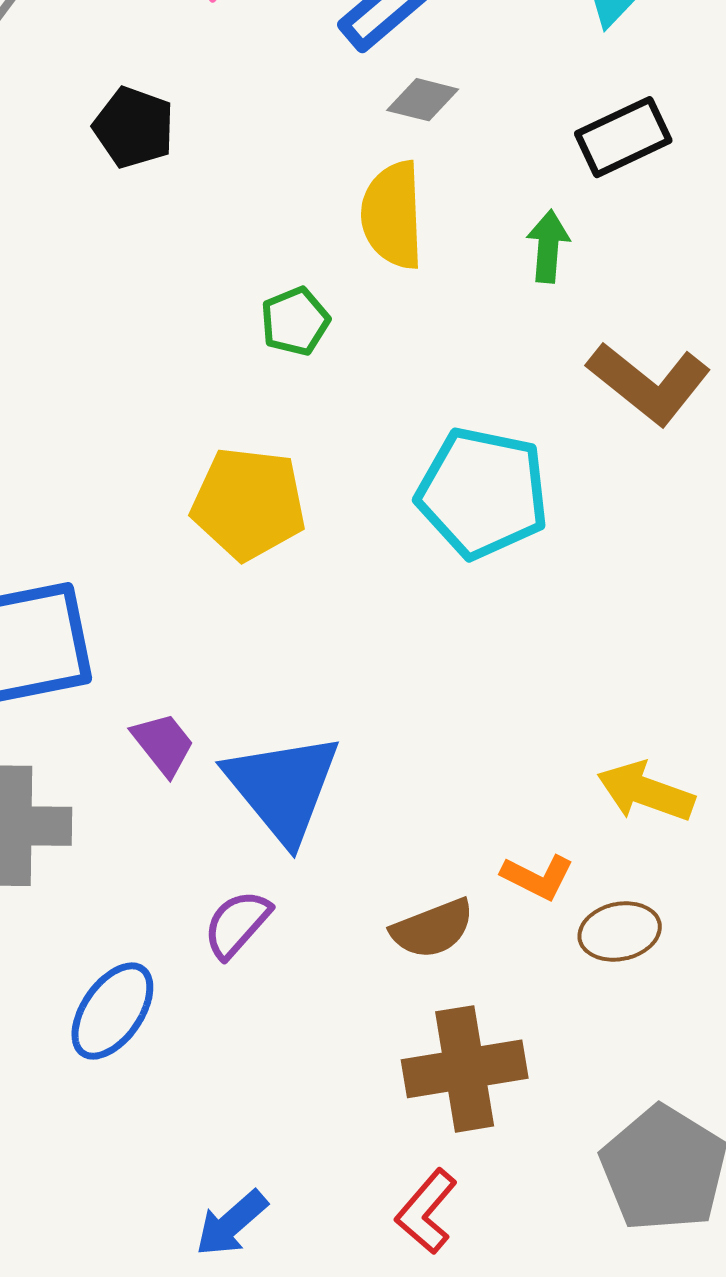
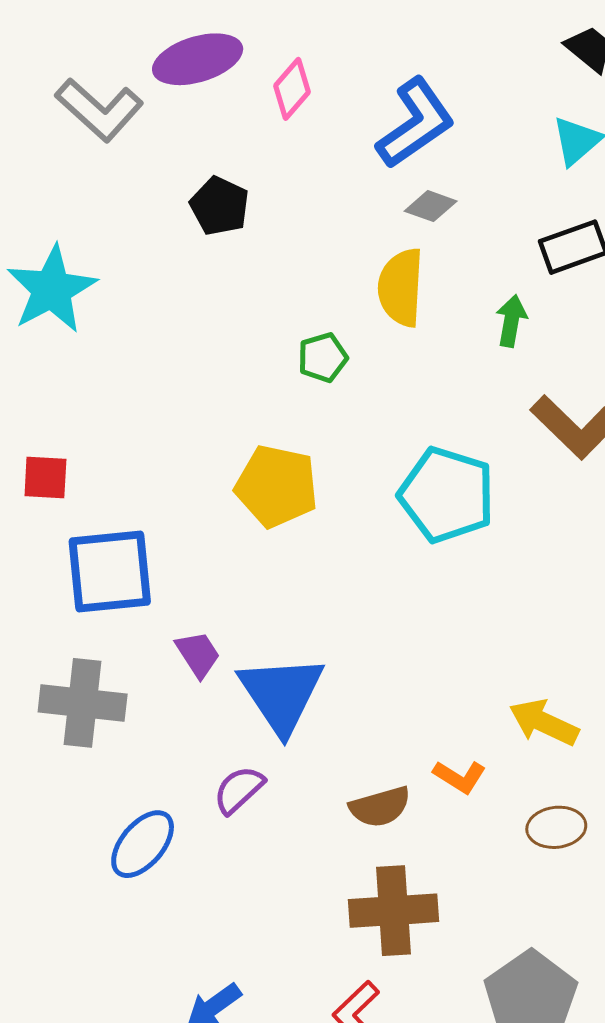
brown ellipse: (620, 931) -> (556, 827), moved

